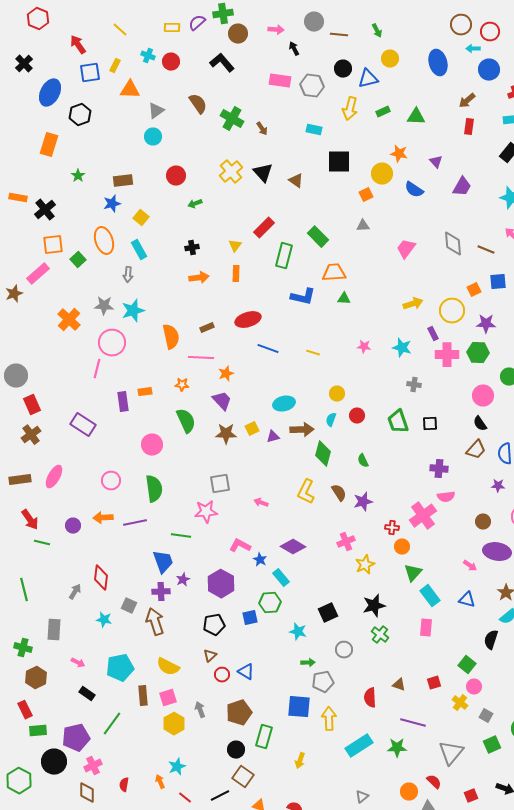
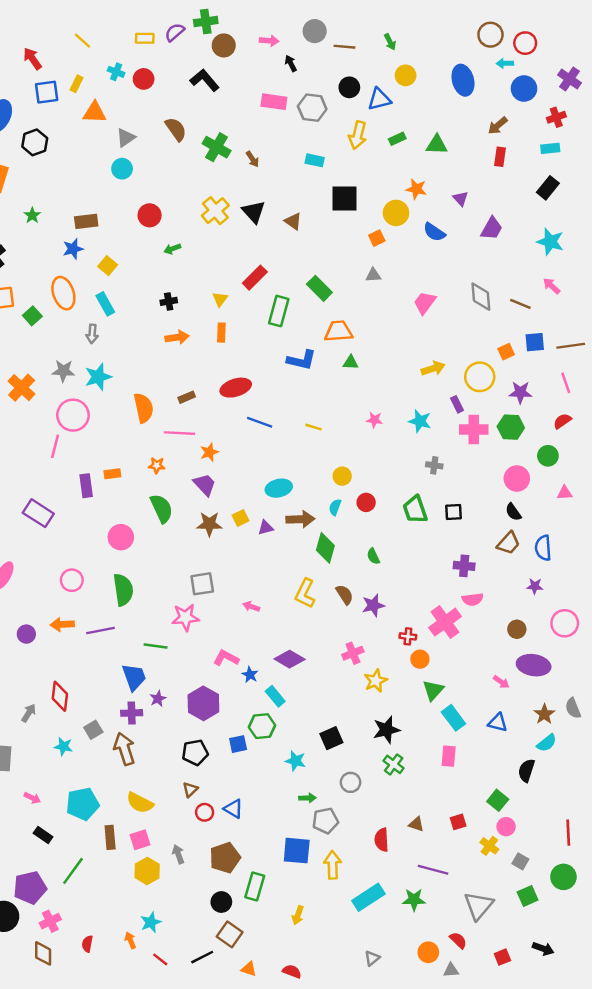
gray square: (129, 606) -> (93, 730), turned 35

